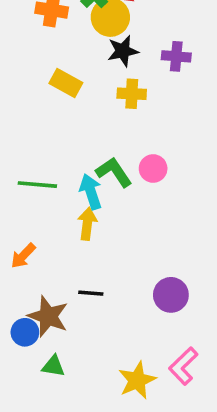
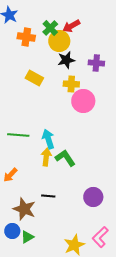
pink circle: (153, 169) -> (83, 101), moved, size x1.5
green L-shape: (114, 172) -> (65, 158), moved
blue circle: (25, 332) -> (12, 231), moved
green triangle: (53, 366) -> (27, 237), turned -40

